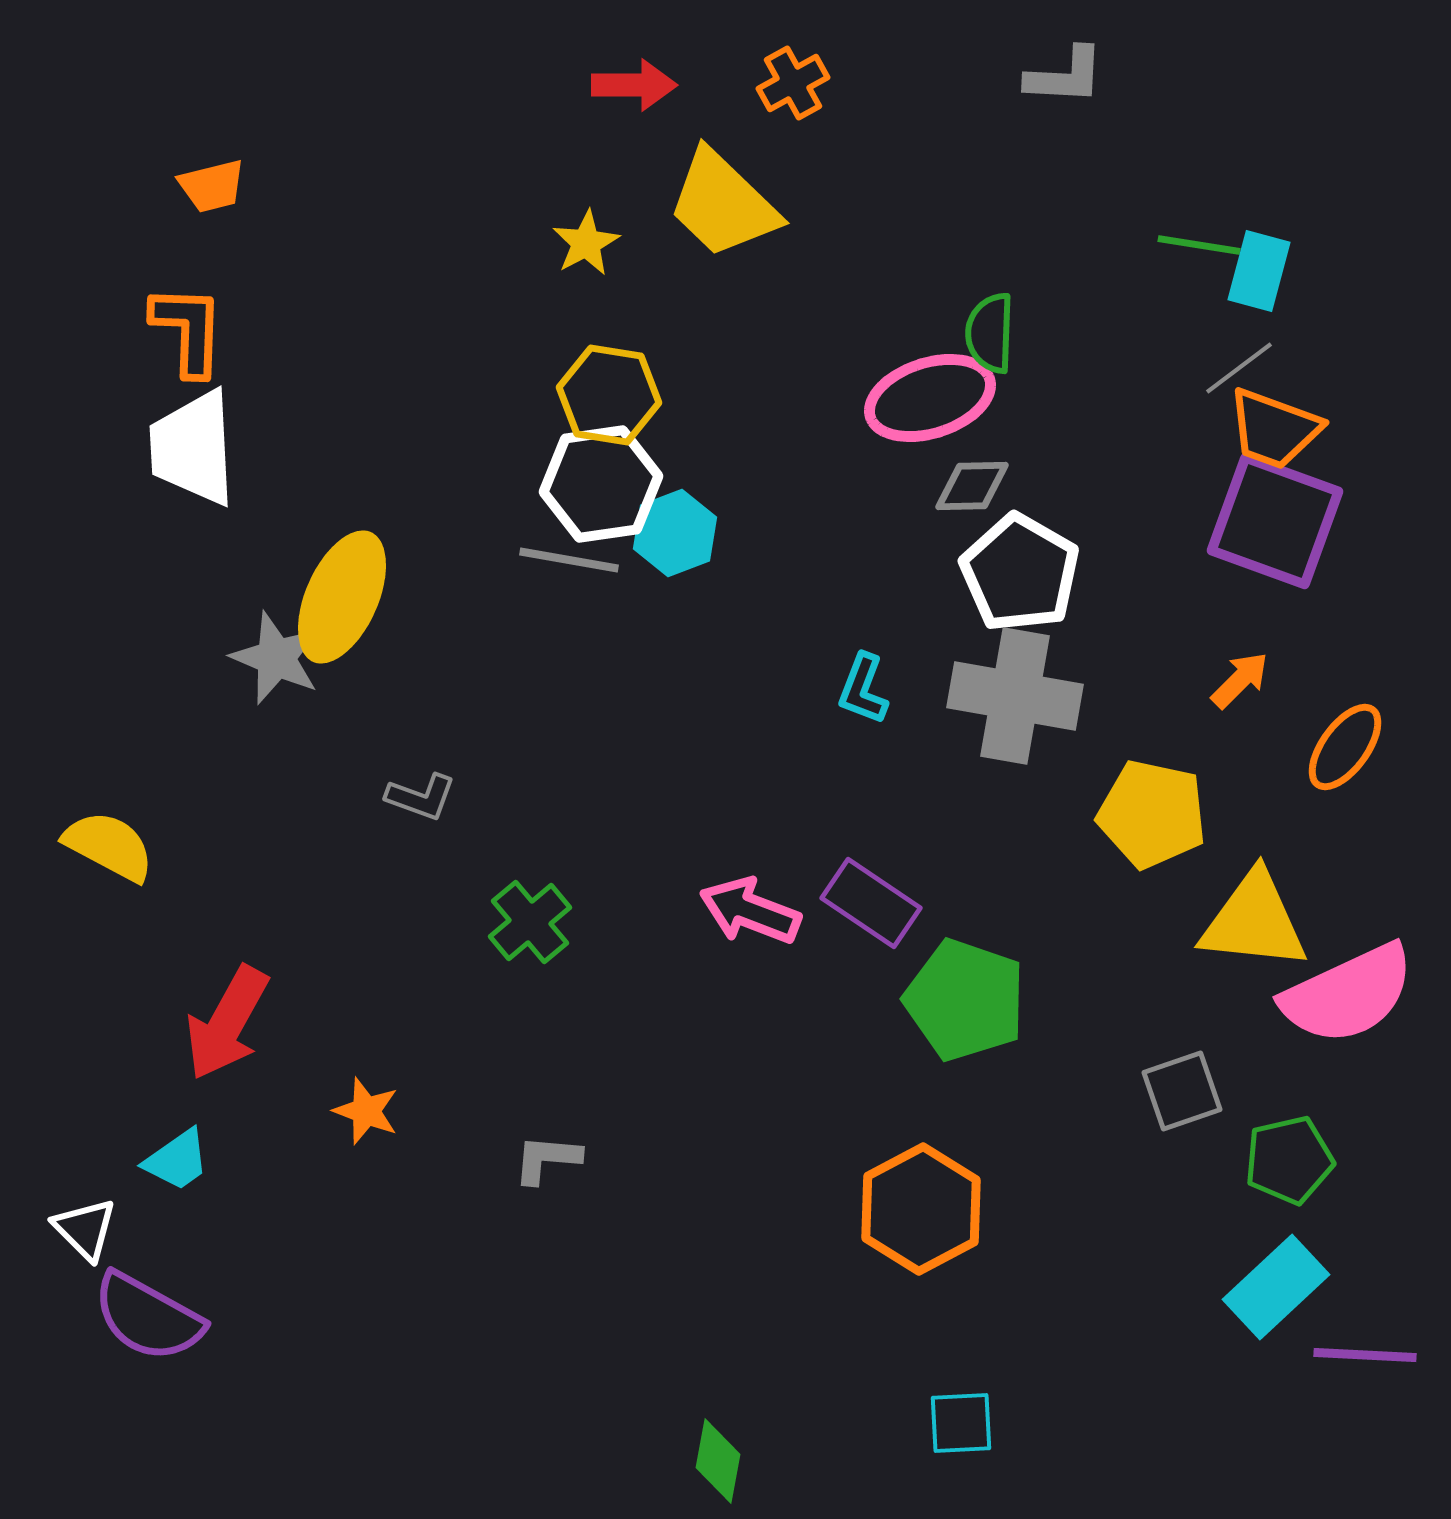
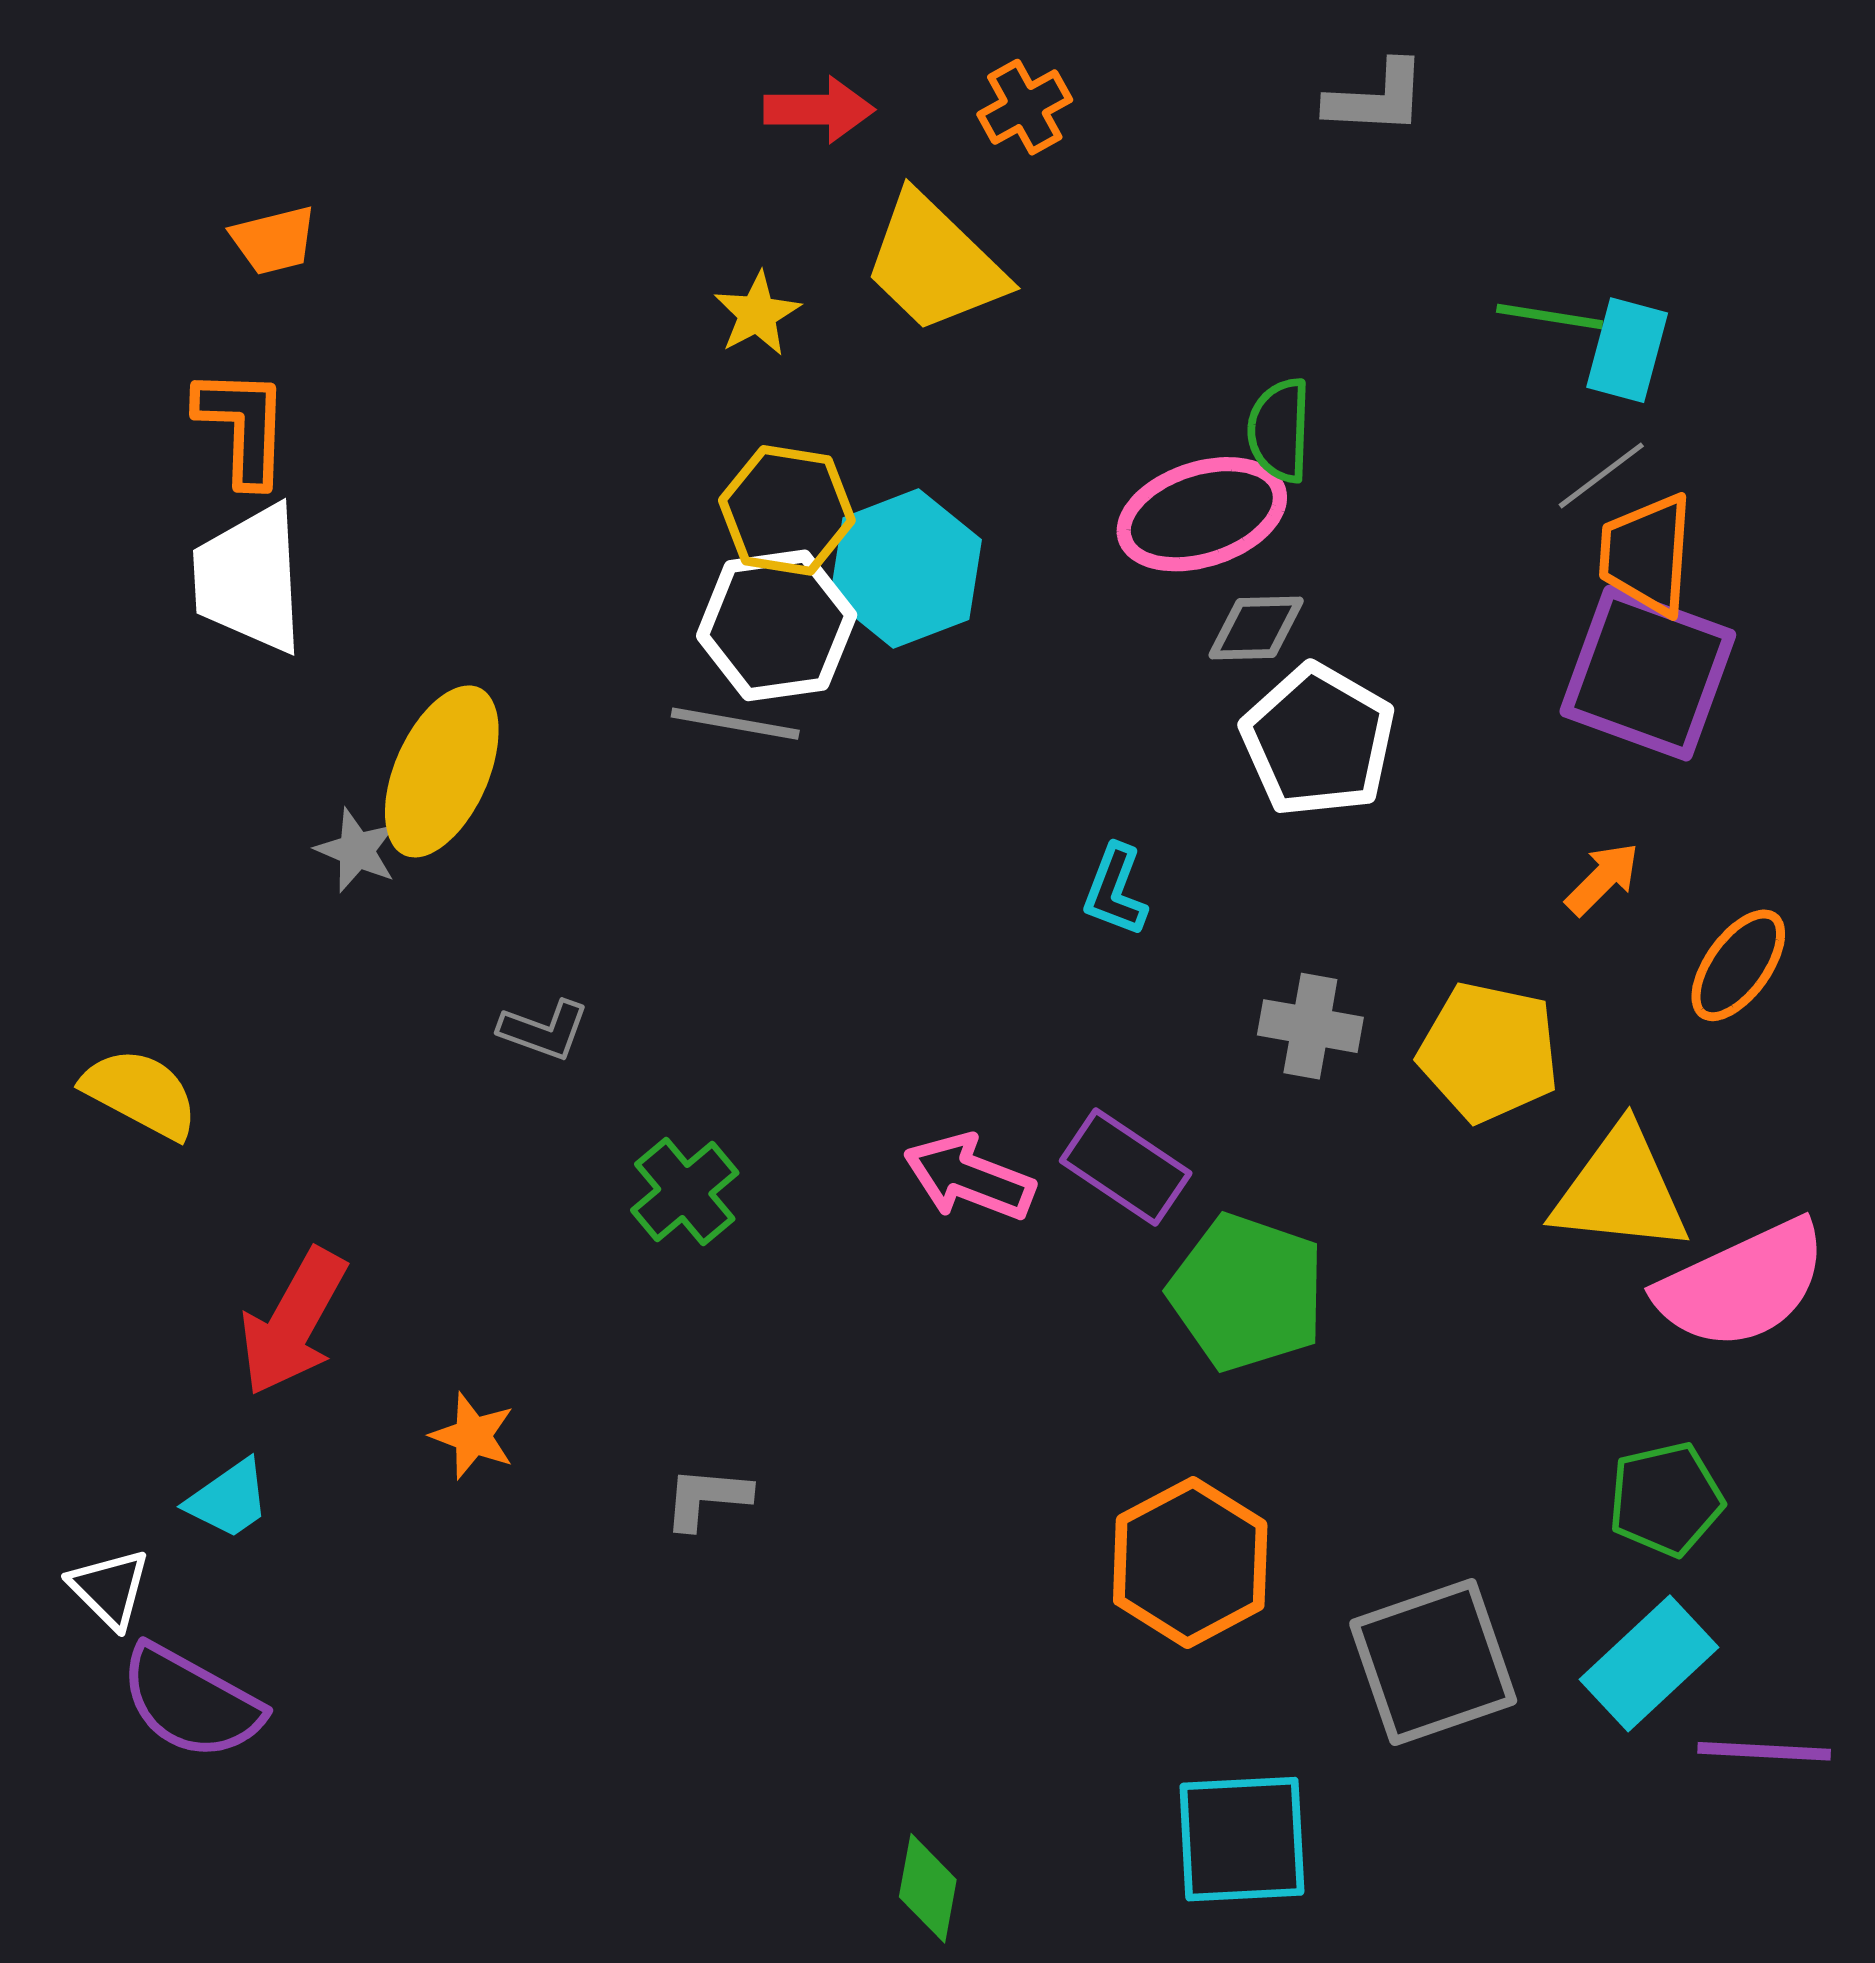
orange trapezoid: (1274, 429) -> (1646, 554), turned 74
cyan hexagon: (675, 533) -> (906, 569), moved, size x1.4
gray star: (276, 658) -> (356, 850), size x0.7
gray cross: (1015, 696) -> (1310, 1026), moved, size x0.6
gray square: (1182, 1091) -> (1433, 1662), moved, size x1.6
cyan square: (961, 1423) -> (1242, 1839), size x1.6

